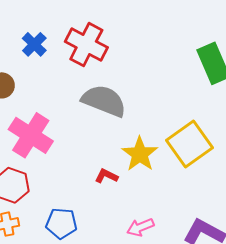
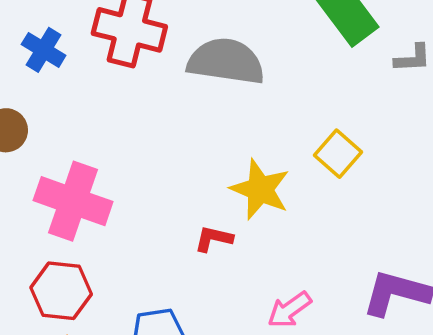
gray semicircle: (104, 101) -> (226, 61), moved
yellow square: (189, 144) -> (338, 154), size x0.6

